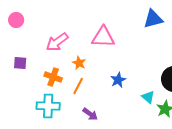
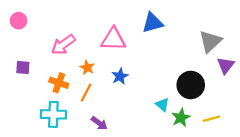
blue triangle: (153, 19) -> (153, 23), moved
blue star: (118, 80) -> (120, 76), moved

